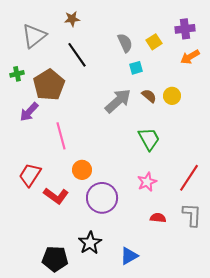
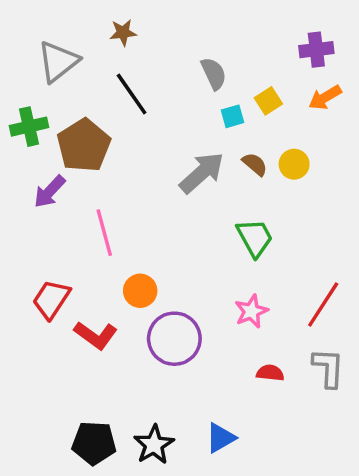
yellow square: (154, 42) -> (268, 101), moved
green cross: (17, 74) -> (29, 127), size x1.5
black star: (90, 243) -> (154, 445), moved

